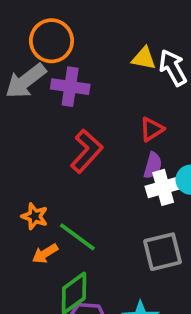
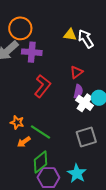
white cross: (163, 187) -> (85, 103), turned -36

